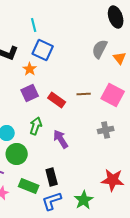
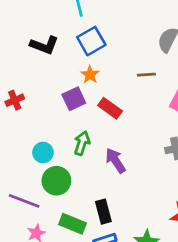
blue square: (43, 50) -> (91, 41), turned 35
orange star: (30, 69) -> (90, 75), moved
brown line: (84, 94) -> (146, 75), moved

